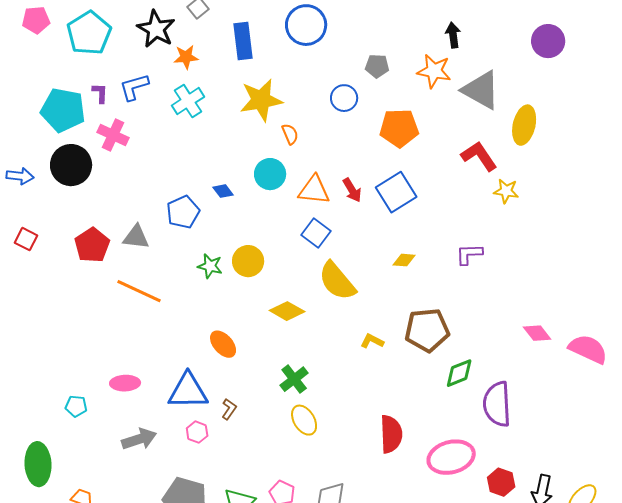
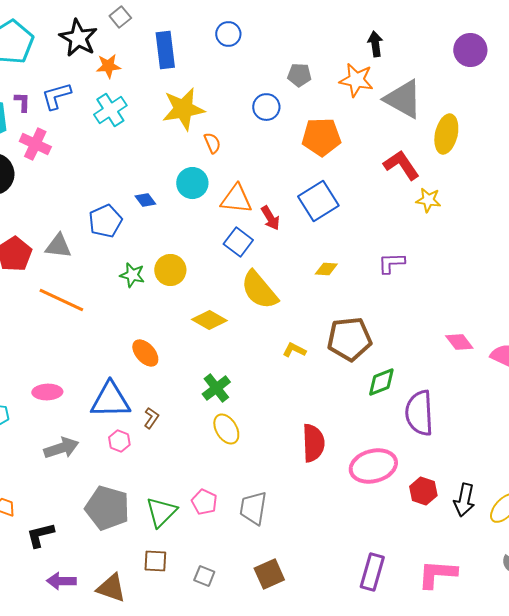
blue circle: (306, 25) -> (228, 34), size x0.6
red arrow: (352, 190) -> (270, 218), moved

